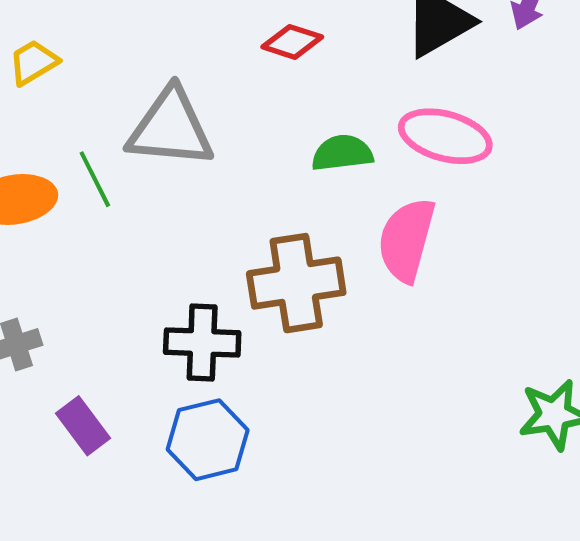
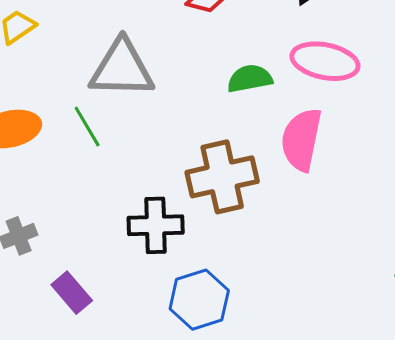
green line: (95, 179) -> (87, 126), moved
blue hexagon: (208, 440) -> (199, 300), moved

